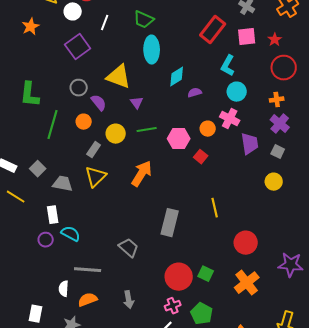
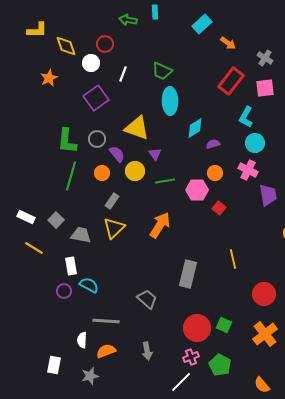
green L-shape: (30, 95) -> (67, 141), moved
orange circle: (208, 129) -> (215, 173), moved
yellow circle: (116, 134) -> (135, 171), moved

